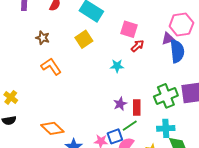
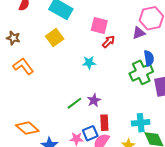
blue semicircle: (177, 51) -> (149, 58), moved, size x0.7
green cross: (166, 96) -> (141, 72), moved
red rectangle: (137, 107) -> (104, 123), moved
green line: (130, 126) -> (74, 103), moved

